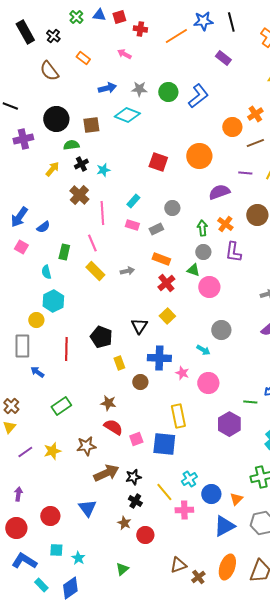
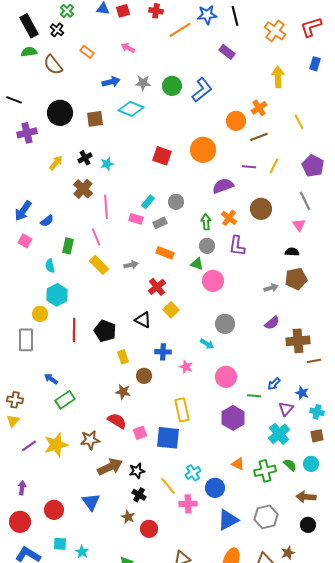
green cross: (76, 17) -> (67, 11), moved
red cross: (140, 29) -> (156, 11), moved
green semicircle: (71, 145) -> (29, 52), moved
cyan rectangle: (133, 201) -> (148, 202), moved
red cross: (166, 283) -> (157, 287), moved
black triangle: (139, 326) -> (143, 320), turned -36
red line: (66, 349) -> (74, 330), moved
blue cross: (159, 358) -> (163, 352), size x0.7
blue arrow: (37, 372) -> (51, 379), moved
pink circle: (208, 383) -> (226, 377), moved
brown star: (108, 403) -> (123, 392), moved
brown cross: (11, 406) -> (15, 400), turned -35
yellow star: (52, 451) -> (56, 445), size x1.4
orange triangle: (236, 499) -> (238, 464), moved, turned -48

